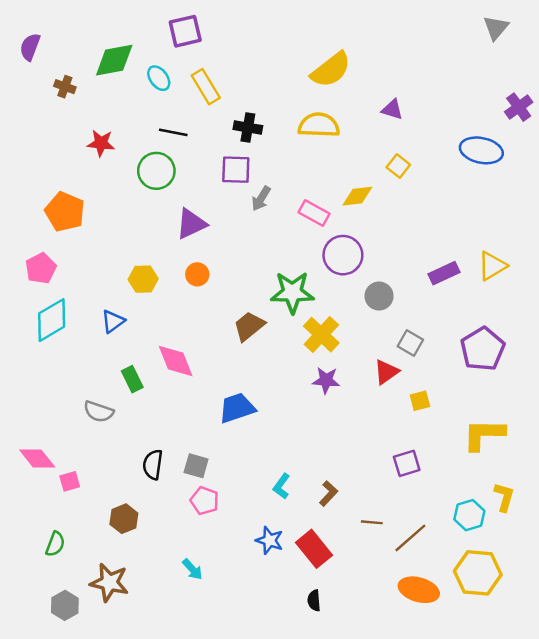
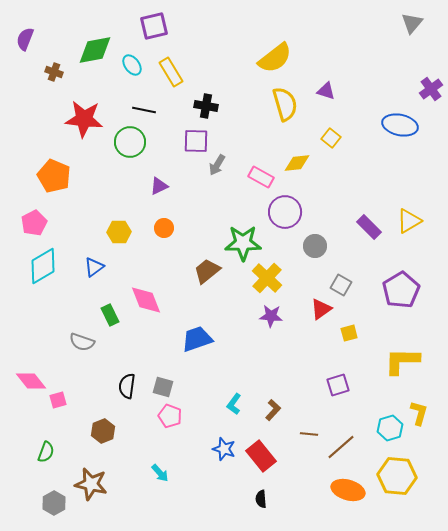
yellow semicircle: (319, 125) -> (285, 104), moved, turned 72
red star: (101, 143) -> (84, 119), size x1.6
purple triangle: (191, 224) -> (159, 186), size x0.7
purple rectangle: (444, 273) -> (369, 227), turned 70

